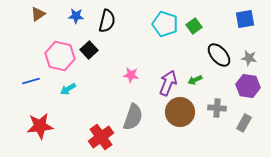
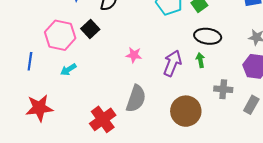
black ellipse: (219, 55) -> (208, 36), moved, turned -40
green arrow: (195, 80) -> (200, 60), turned 104
blue line: (31, 81) -> (30, 61), turned -66
brown circle: (180, 112) -> (186, 111), moved

